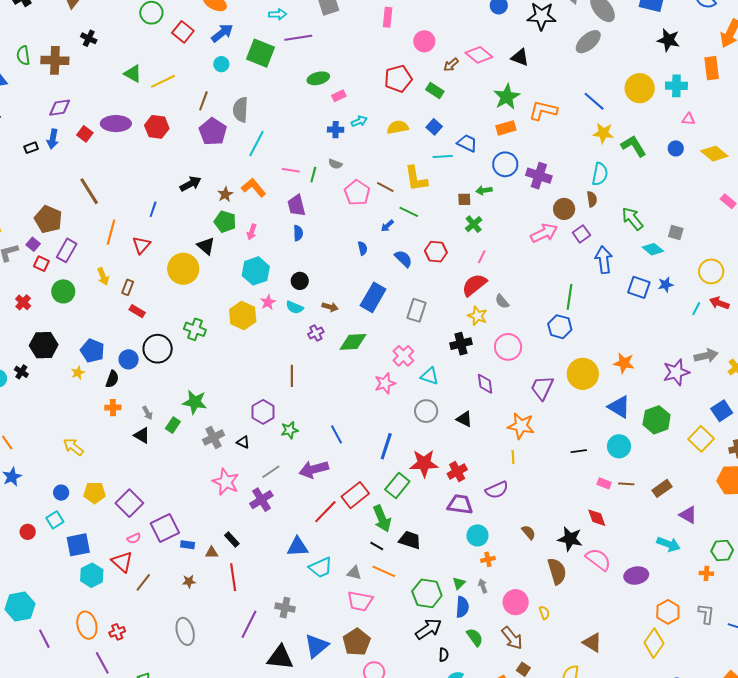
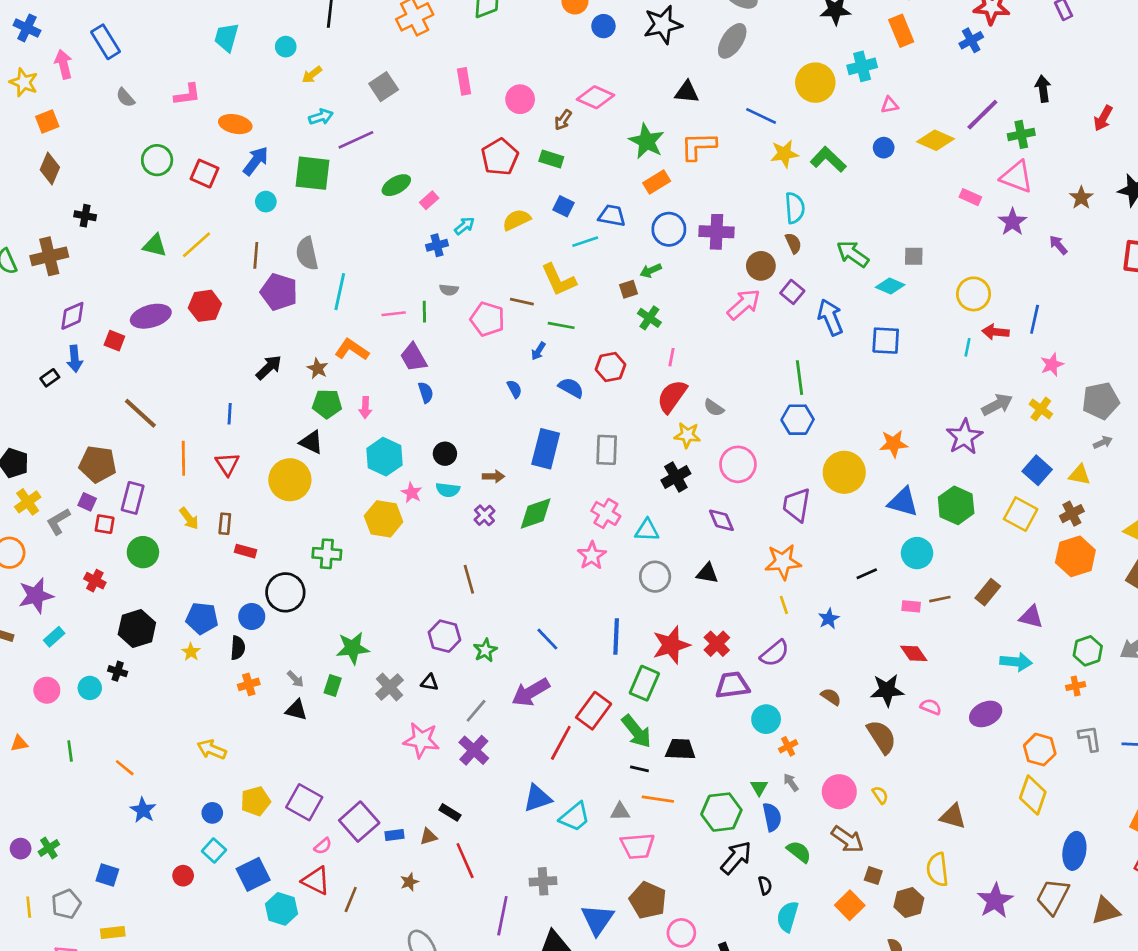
black triangle: (520, 57) -> (687, 92), moved
blue star: (666, 285) -> (829, 619), moved
pink semicircle: (598, 559) -> (931, 707), size x0.6

